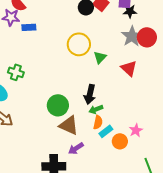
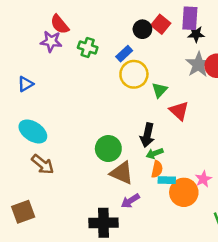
blue rectangle: (29, 27) -> (124, 54), moved, turned -40
red triangle: (129, 68) -> (179, 111), moved
green cross: (16, 72) -> (88, 47), moved
cyan rectangle: (106, 131) -> (167, 180), turned 40
orange circle: (120, 141) -> (184, 192), size x1.5

